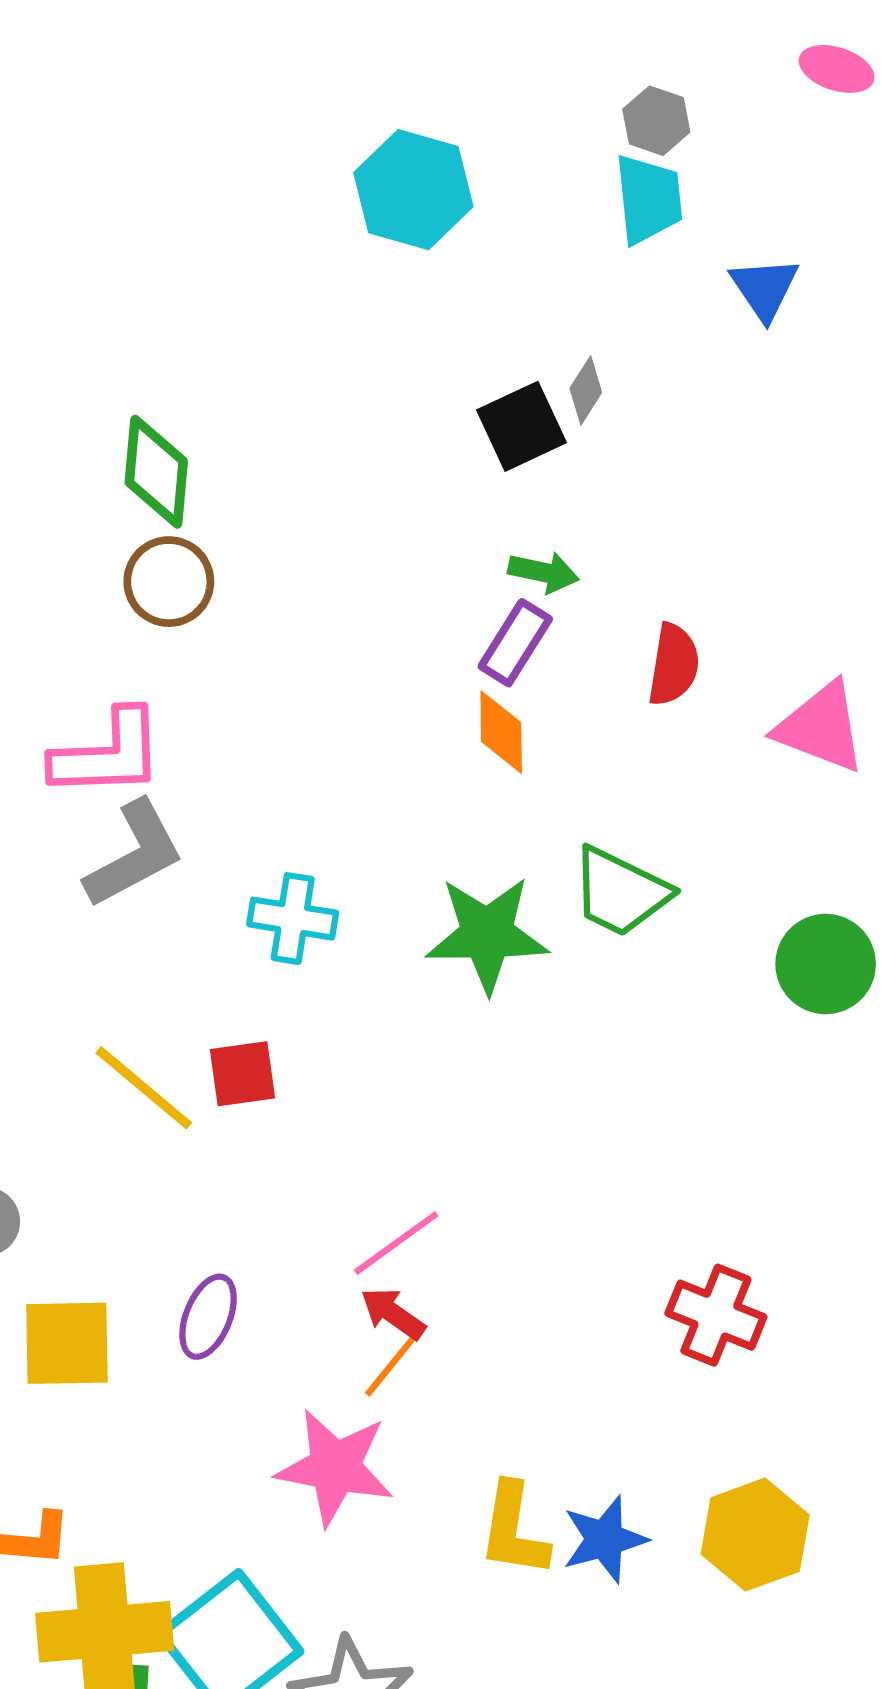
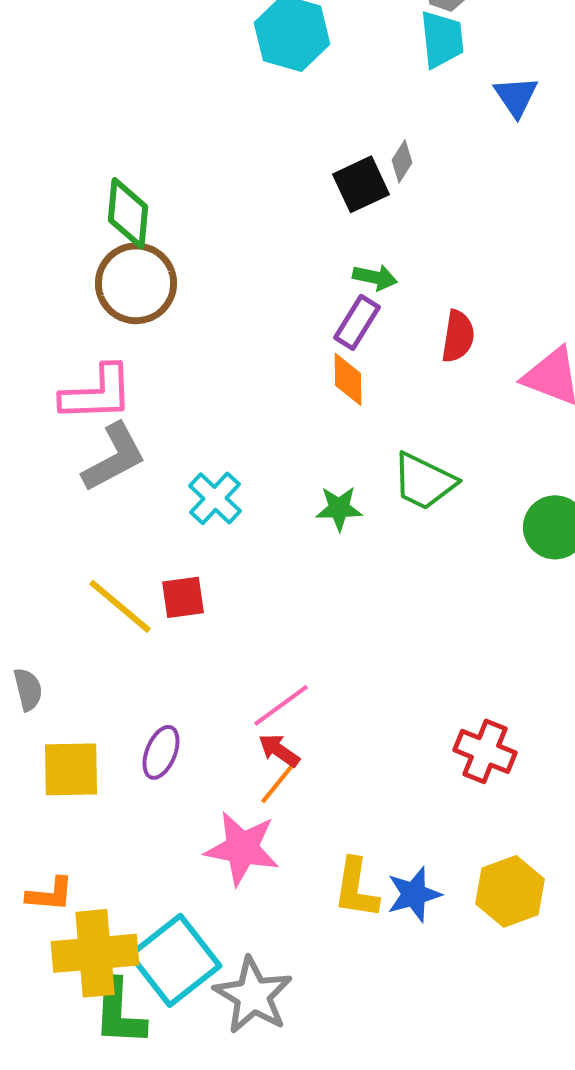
brown circle: (169, 582) -> (136, 283), size x1.4
cyan cross: (293, 919) -> (215, 498), turned 34
green star: (487, 934) -> (339, 508), size x0.6

